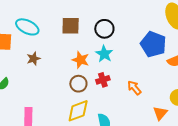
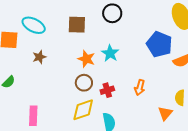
black circle: (104, 29) -> (112, 13), moved
red cross: (103, 80) -> (107, 90), moved
orange arrow: (134, 88) -> (140, 87), turned -126

